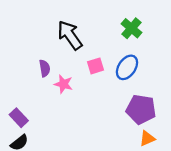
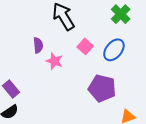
pink square: (96, 66) -> (85, 46), turned -35
purple pentagon: (141, 109) -> (102, 88), moved

